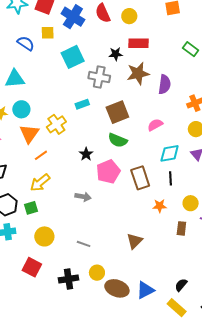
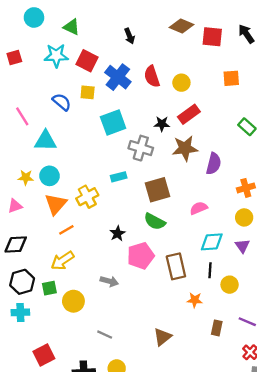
red rectangle: (138, 43) -> (189, 114), turned -42
yellow circle: (191, 203) -> (230, 285), moved
yellow circle: (44, 236) -> (73, 301), moved
red square: (32, 267) -> (44, 355), turned 30

